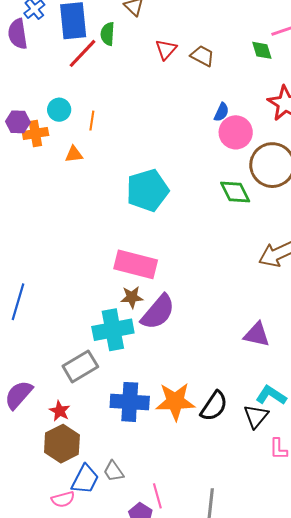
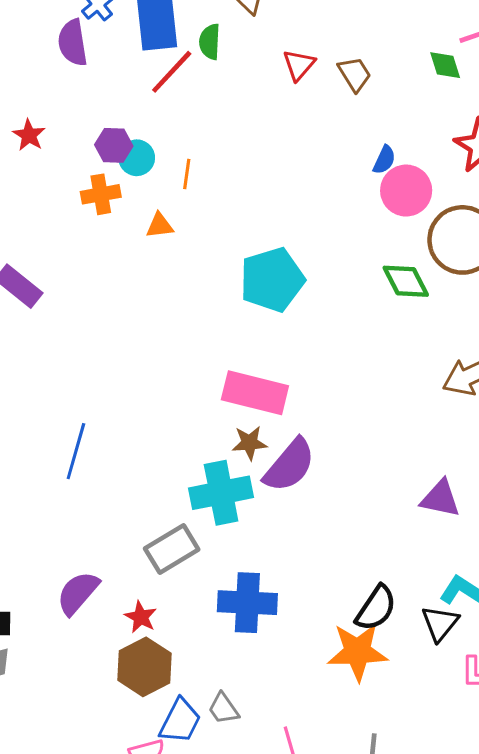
brown trapezoid: (202, 56) -> (355, 74), turned 30
purple hexagon: (18, 122) -> (114, 145), moved
orange star: (175, 401) -> (358, 652), moved

